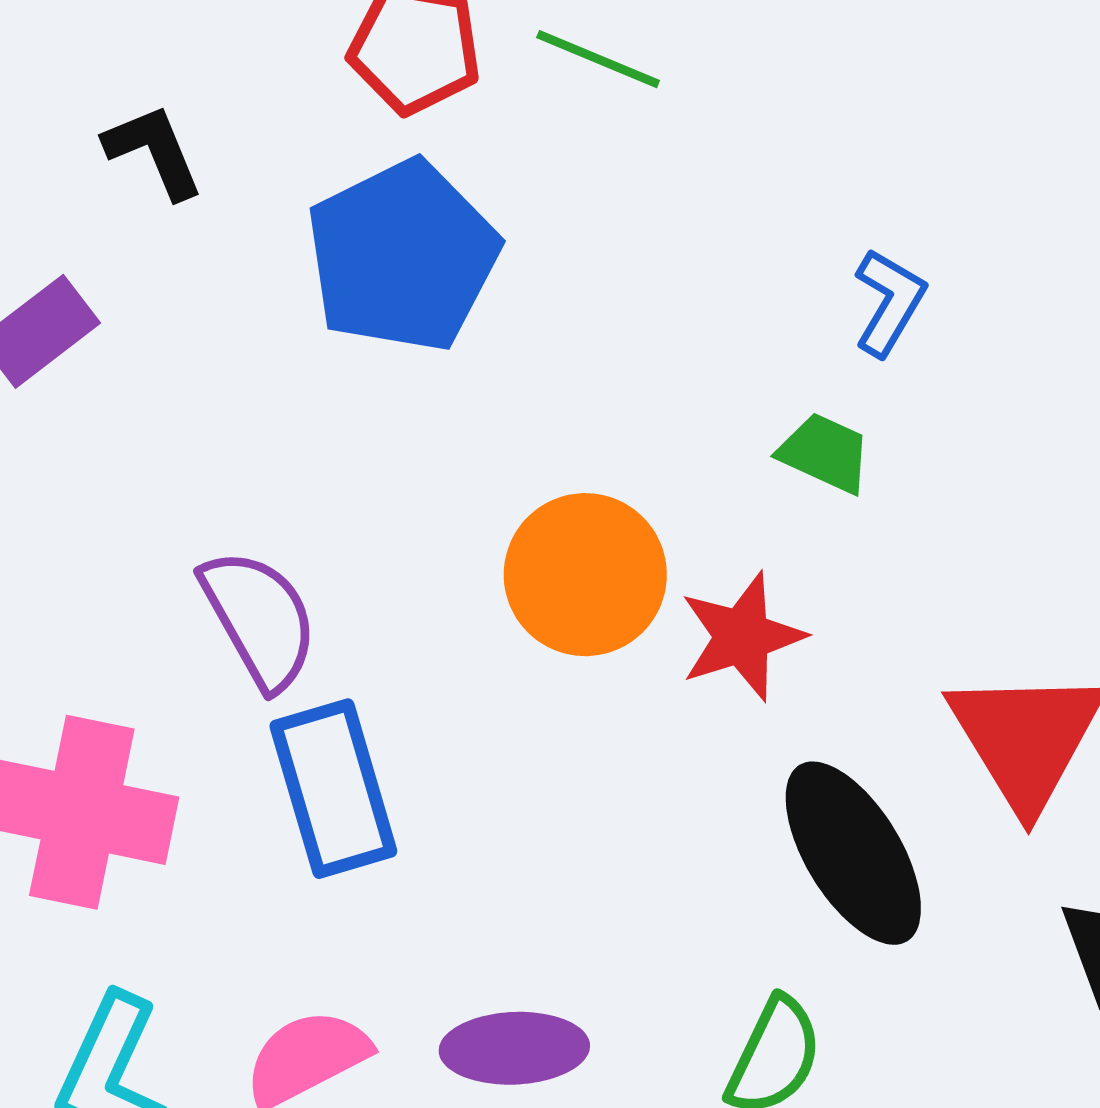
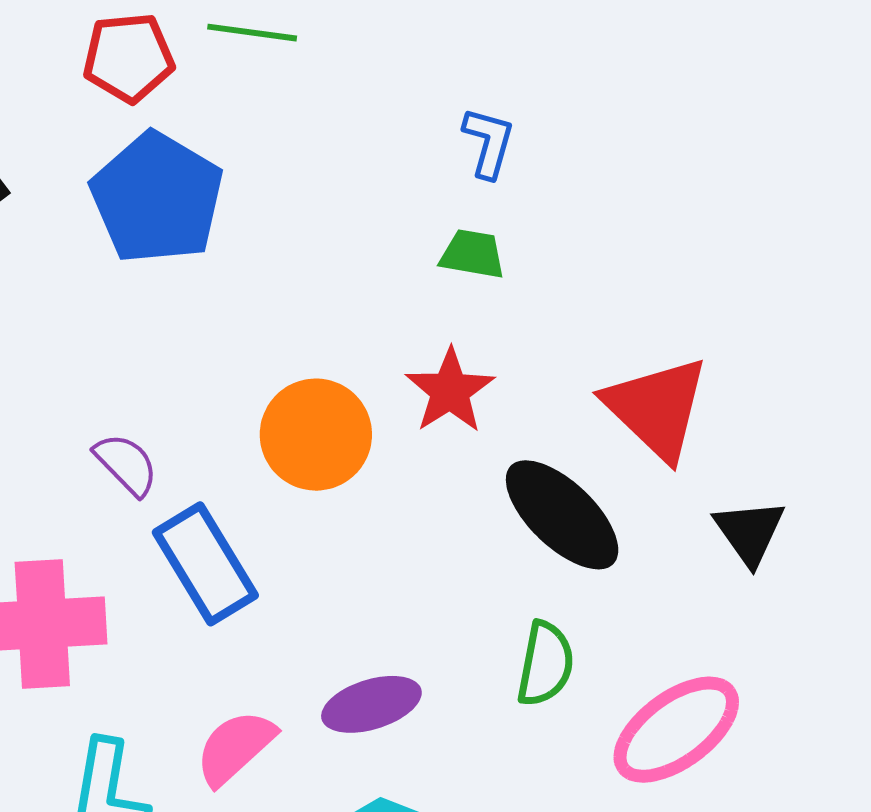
orange circle: (585, 575) -> (316, 435), moved
purple semicircle: (259, 619) -> (126, 464), size x0.7

